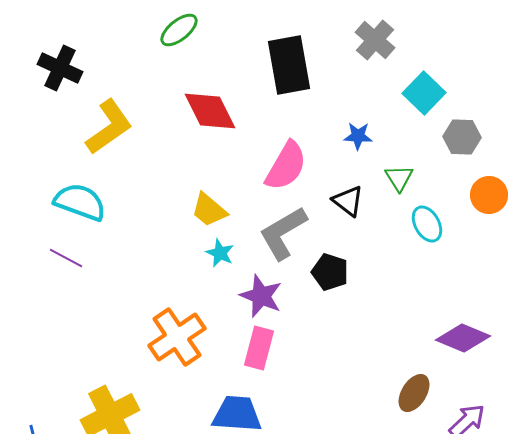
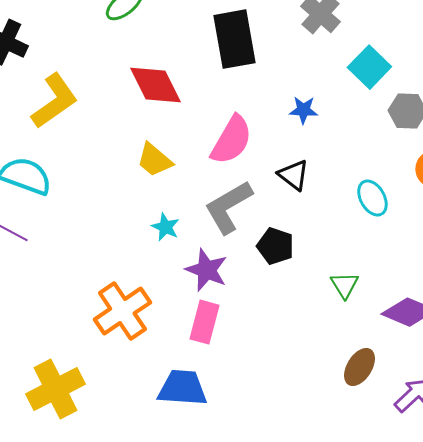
green triangle: (399, 178) -> (344, 285), moved
yellow trapezoid: (209, 210) -> (154, 160), moved

